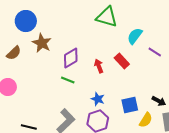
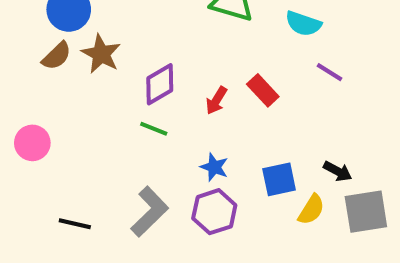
cyan semicircle: (135, 36) -> (303, 24), moved, turned -108
brown semicircle: (14, 53) -> (57, 56), moved
red arrow: (99, 66) -> (216, 100), turned -128

